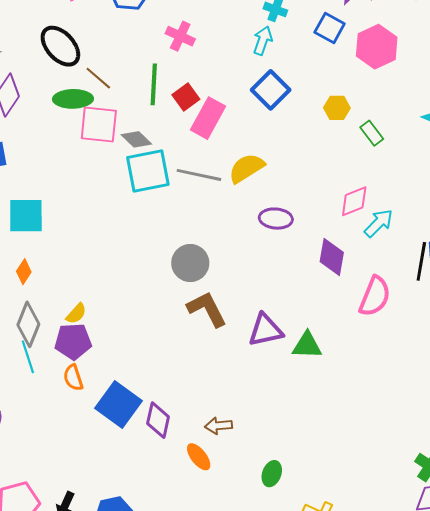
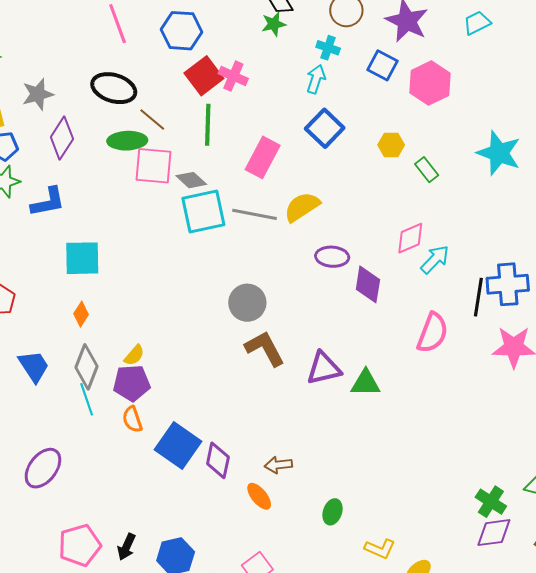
black ellipse: (60, 46) -> (114, 88), turned -30
red square: (186, 97) -> (204, 76), moved, size x1.4
purple diamond: (332, 257) -> (368, 284), moved

